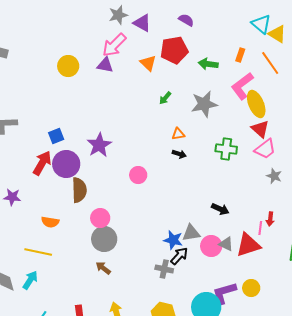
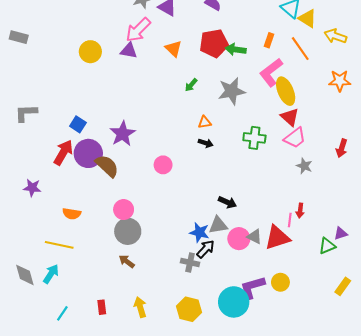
red pentagon: (174, 50) -> (214, 43), moved
blue square: (56, 136) -> (78, 124), turned -35
brown semicircle: (79, 190) -> (107, 166), moved, turned -45
black arrow: (220, 209) -> (227, 202), moved

